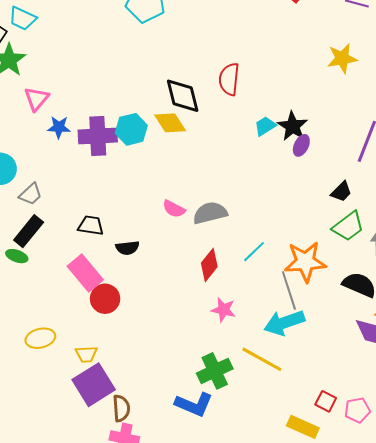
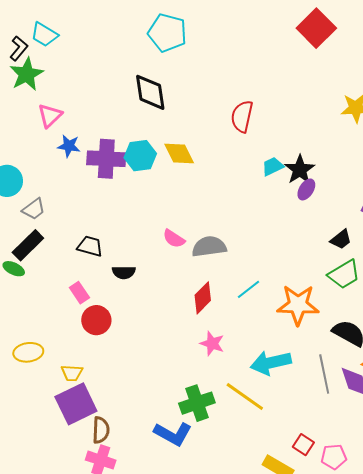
black diamond: (183, 96) -> (150, 92), moved
pink rectangle: (85, 273) -> (79, 293), size x0.6
gray line: (289, 290) -> (324, 374), moved

